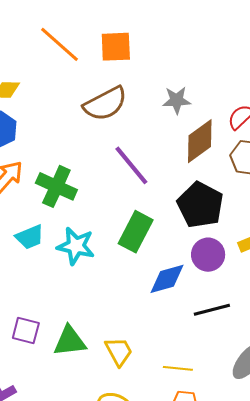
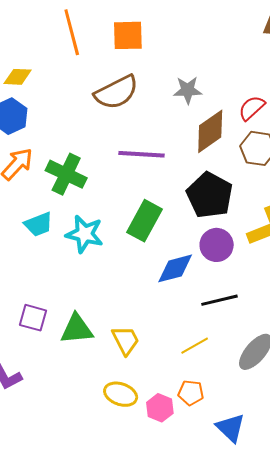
orange line: (59, 44) -> (72, 32), turned 33
purple line: (131, 165) -> (141, 154), turned -48
yellow line: (178, 368) -> (195, 346), moved, turned -36

